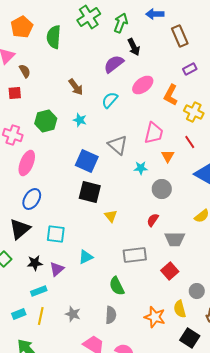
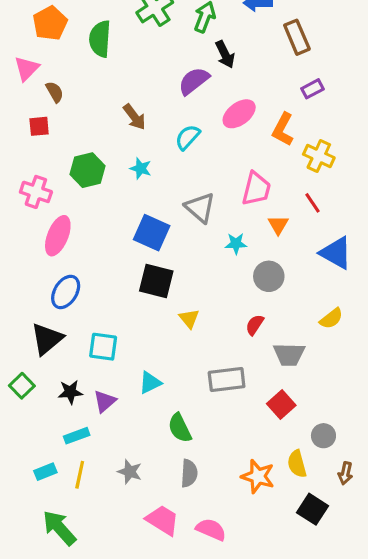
green semicircle: (117, 286) -> (180, 428), moved

